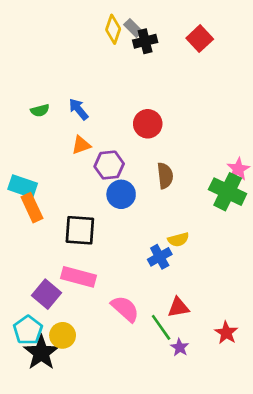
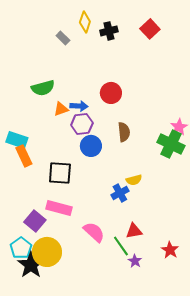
gray rectangle: (133, 28) -> (63, 38), moved
blue arrow: (79, 109) -> (79, 106), moved, turned 132
green semicircle: (40, 110) -> (43, 88), moved, size x1.6
yellow circle: (63, 335) -> (47, 252), size x1.5

